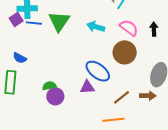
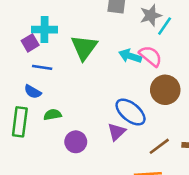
blue line: (34, 23) -> (42, 67), moved
pink semicircle: (129, 28) -> (151, 56), moved
green semicircle: (49, 86) -> (53, 115), moved
purple triangle: (87, 87) -> (116, 132), turned -42

